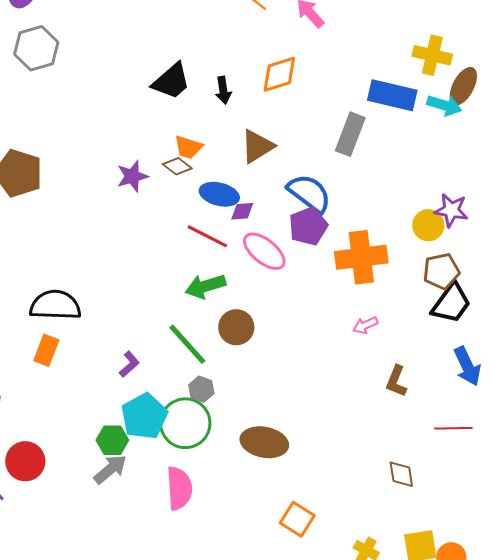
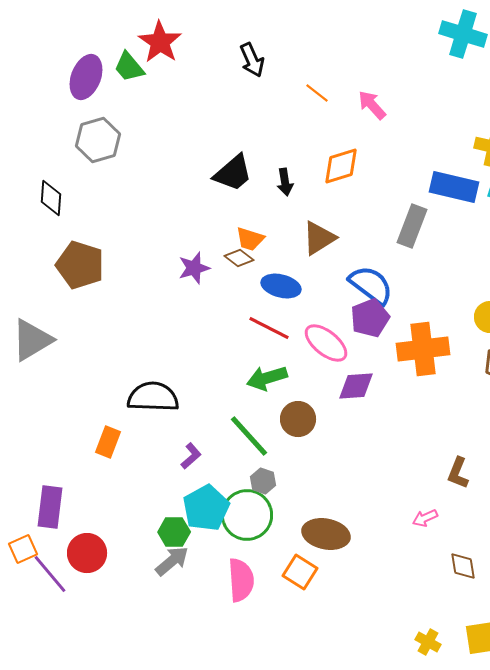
purple diamond: (242, 211) -> (356, 386), moved, size x1.5
black semicircle: (55, 305) -> (153, 397), moved
pink arrow: (365, 325) -> (425, 518), moved
orange square: (297, 519) -> (300, 572), moved

